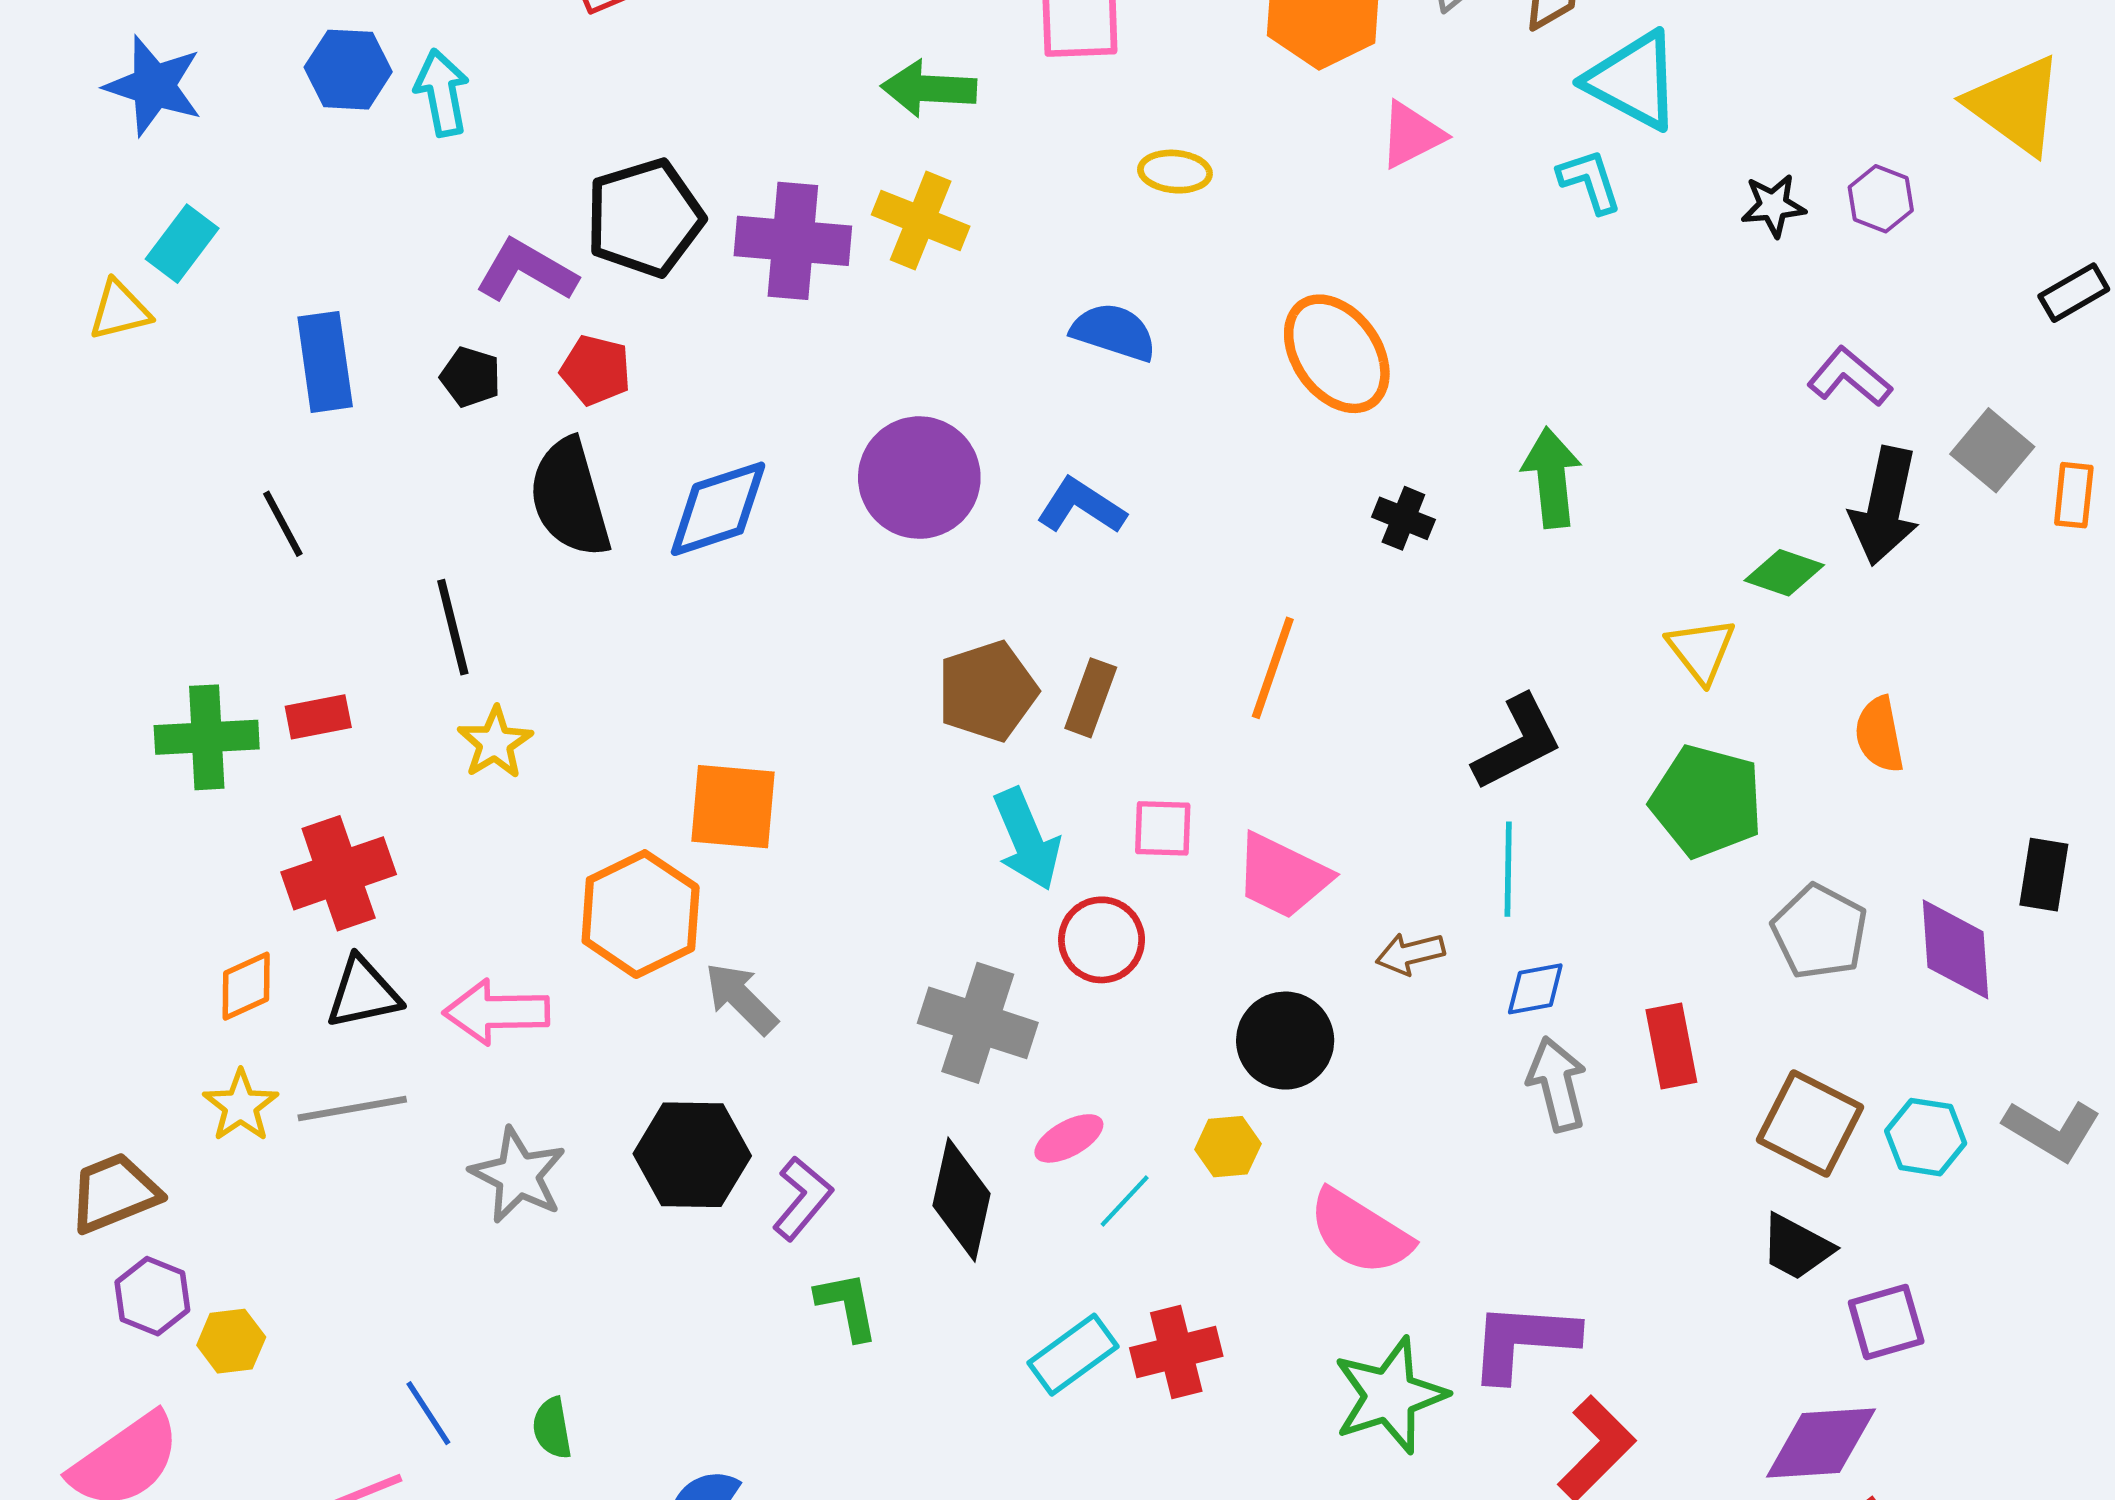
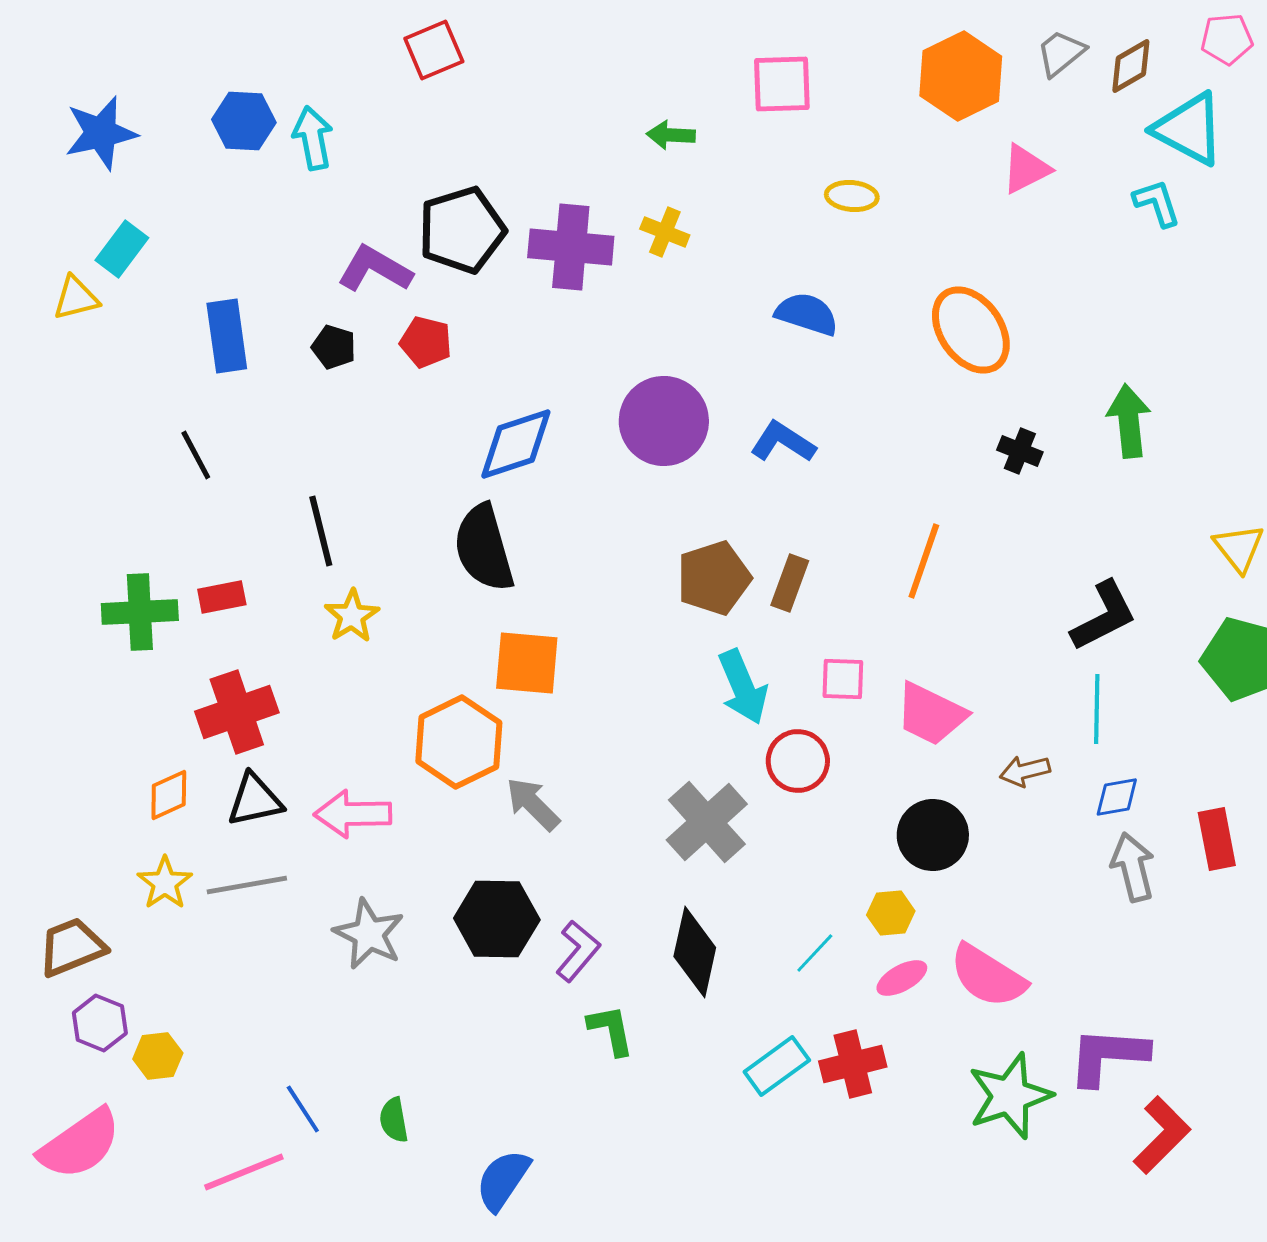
blue star: (154, 86) -> (101, 133), turned -30
green arrow: (929, 89) -> (671, 135), size x0.7
yellow cross: (921, 221) -> (665, 232), size x0.7
black semicircle: (570, 498) -> (484, 548), moved
gray cross: (978, 1023) -> (707, 822), turned 30
pink ellipse: (1069, 1138) -> (902, 978), moved

